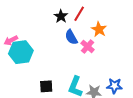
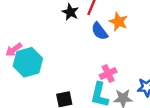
blue semicircle: (71, 37) -> (100, 31), moved
pink cross: (88, 46) -> (108, 74), moved, turned 32

